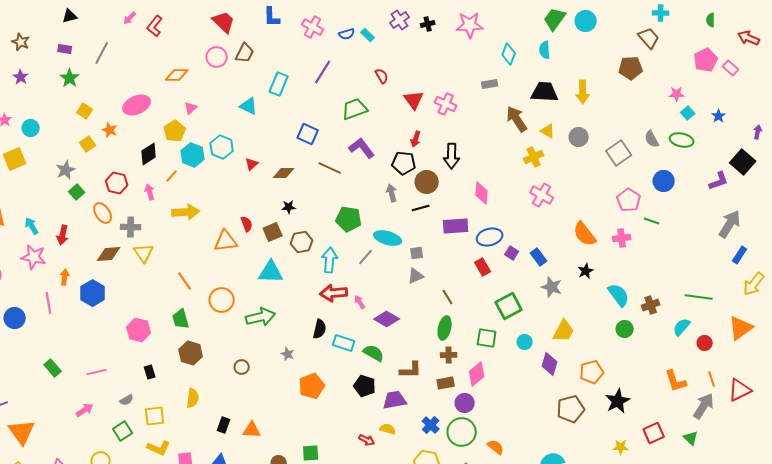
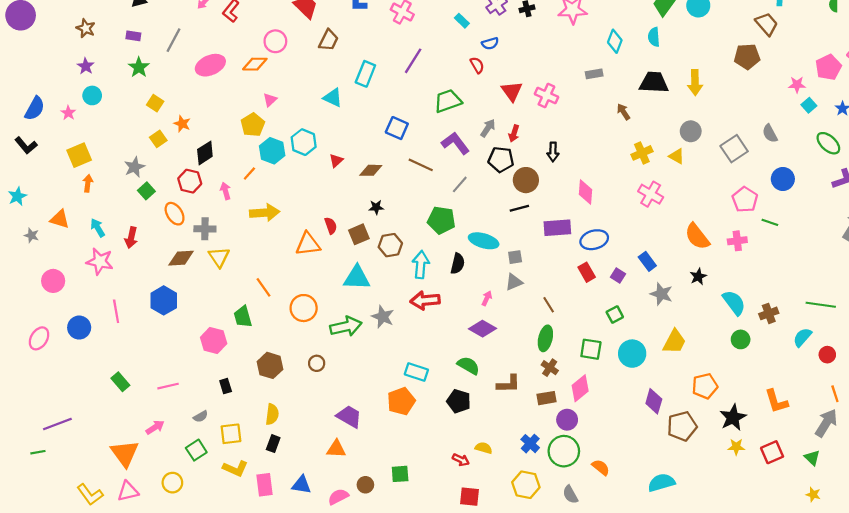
blue semicircle: (347, 34) -> (490, 43), moved
pink circle: (217, 57) -> (275, 41), moved
pink pentagon: (706, 60) -> (828, 67), moved
pink ellipse: (137, 105) -> (210, 65), moved
brown arrow: (517, 119) -> (623, 112), size x0.6
cyan circle: (31, 128) -> (92, 95), moved
yellow triangle: (548, 131) -> (677, 156), moved
green ellipse: (682, 140) -> (828, 143), moved, turned 30
black diamond: (149, 154) -> (205, 153), moved
black arrow: (452, 156) -> (553, 152), size x0.7
gray arrow: (392, 193) -> (488, 128), moved, turned 48
purple square: (512, 253) -> (618, 275), moved
gray line: (366, 257) -> (460, 184), moved
orange arrow: (65, 277) -> (88, 183), moved
pink arrow: (360, 302) -> (487, 298), moved, turned 56
green square: (509, 306) -> (615, 315), size x0.6
green trapezoid: (181, 319) -> (243, 317), moved
black semicircle: (320, 329) -> (458, 264), moved
cyan circle: (525, 342) -> (632, 354), size x1.6
cyan rectangle: (344, 343) -> (416, 372), moved
gray star: (288, 354) -> (383, 317), moved, size x1.5
brown cross: (449, 355) -> (550, 368), turned 35
purple diamond: (550, 364) -> (654, 401), moved
brown circle: (242, 367) -> (317, 363), moved
orange L-shape: (676, 381) -> (776, 401), moved
purple trapezoid: (395, 400) -> (349, 416), moved, turned 40
black rectangle: (224, 425) -> (273, 444), moved
orange triangle: (22, 432) -> (125, 453), moved
yellow star: (621, 447) -> (736, 447), moved

